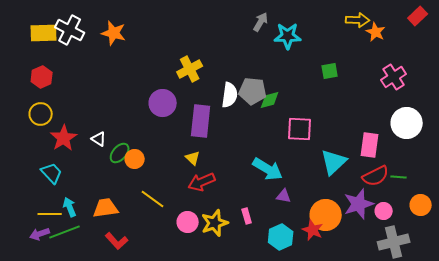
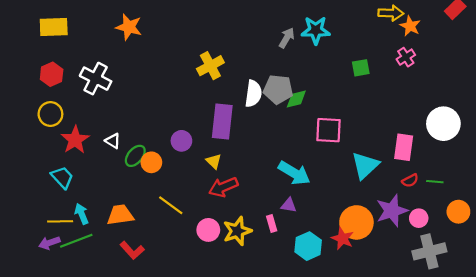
gray arrow: (261, 22) -> (287, 38), moved
white cross: (70, 30) -> (96, 79), moved
pink cross: (394, 77) -> (406, 57), moved, size x0.7
purple circle: (163, 103) -> (181, 141), moved, size x0.7
red semicircle: (376, 176) -> (410, 181), size x0.6
purple triangle: (284, 196) -> (289, 205), moved

